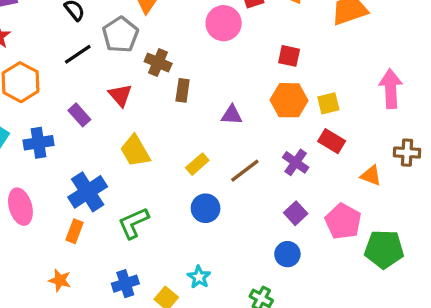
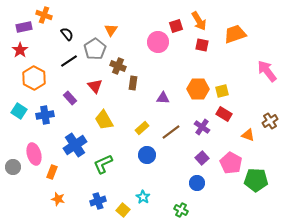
red square: (289, 56) -> (202, 45), moved
pink arrow: (391, 89) -> (267, 71), moved, turned -35
brown cross: (407, 153) -> (270, 121), turned -35
orange rectangle: (75, 231) -> (52, 172), moved

